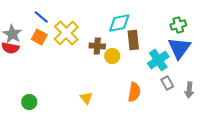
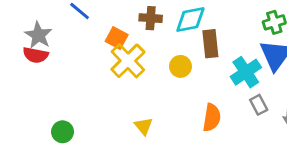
yellow cross: (66, 33) -> (128, 61), moved
orange square: (39, 37) -> (117, 38), moved
brown cross: (97, 46) -> (151, 18), moved

